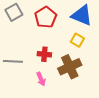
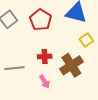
yellow square: (77, 40) -> (86, 40), moved, turned 32

